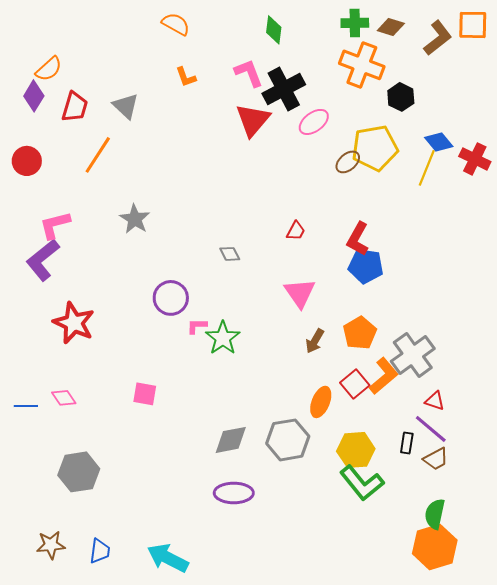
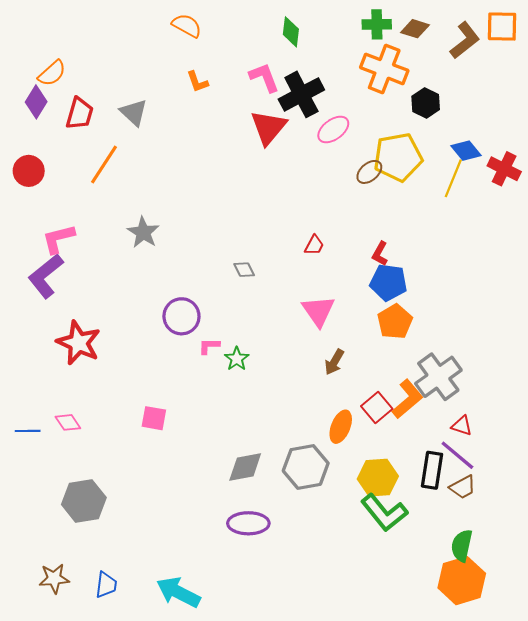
red L-shape: (358, 239) -> (380, 254), size x0.7
orange pentagon: (360, 333) -> (395, 322), moved
green star: (223, 338) -> (237, 359), size x0.7
black rectangle: (407, 443) -> (432, 470), size x1.6

